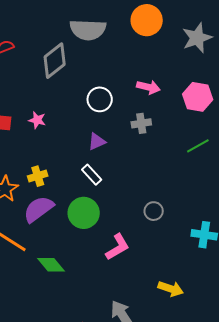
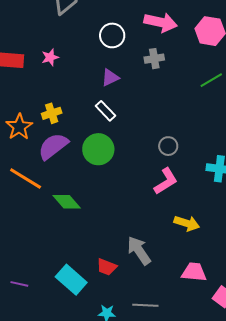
pink arrow: (148, 87) -> (161, 22), size x1.4
pink star: (37, 120) -> (50, 57), turned -30
pink L-shape: (118, 247) -> (166, 181), moved

